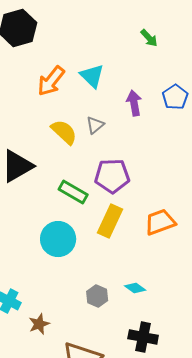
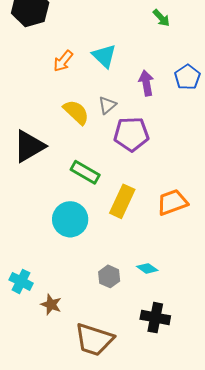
orange arrow: (51, 81) -> (63, 61), size x0.7
purple pentagon: (112, 176) -> (131, 134), moved
brown star: (39, 324) -> (51, 304), turned -30

